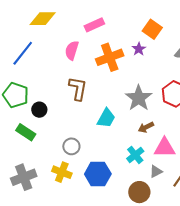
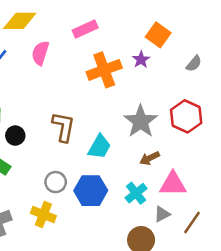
pink semicircle: (72, 50) -> (40, 53), moved
brown L-shape: (78, 89) -> (63, 127), moved
blue hexagon: (98, 174) -> (91, 191), moved

